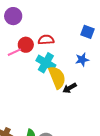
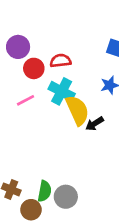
purple circle: (13, 16) -> (18, 47), moved
pink line: (14, 52) -> (25, 100), moved

